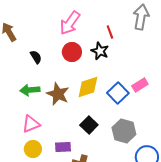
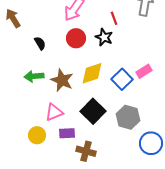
pink triangle: (31, 124) -> (54, 112), moved
black square: (89, 125) -> (93, 111), size x1.4

